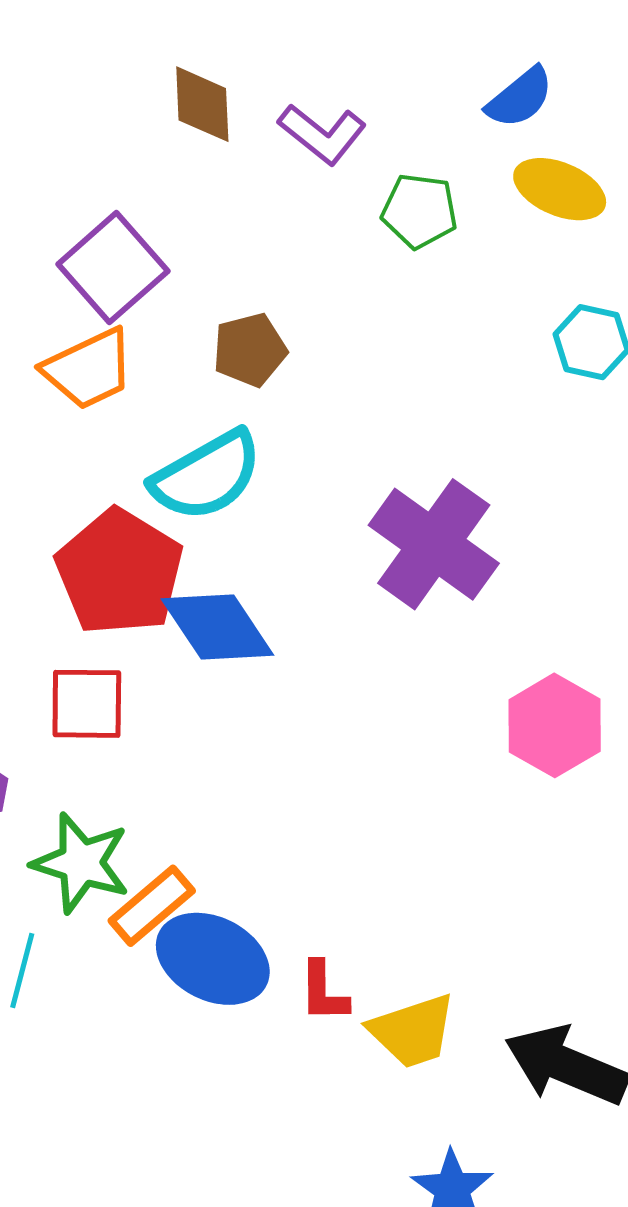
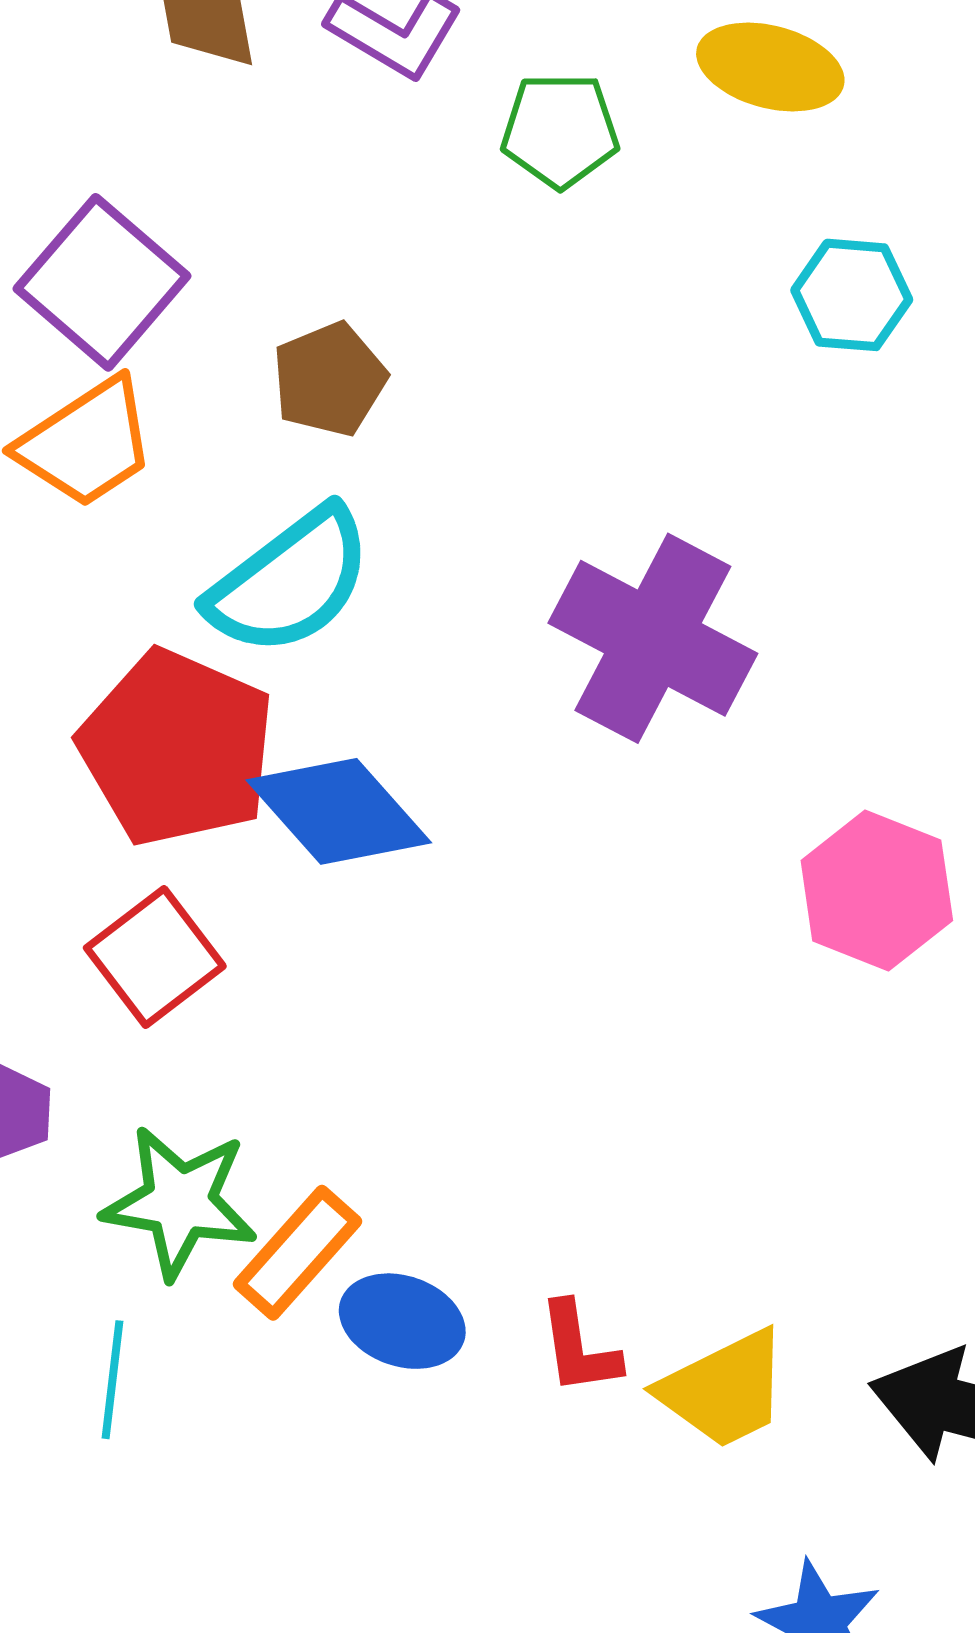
red square: (87, 704) -> (155, 957), turned -30
blue ellipse: (213, 959) -> (402, 1321), size x0.7

